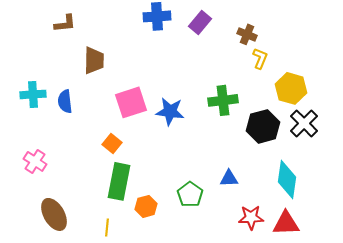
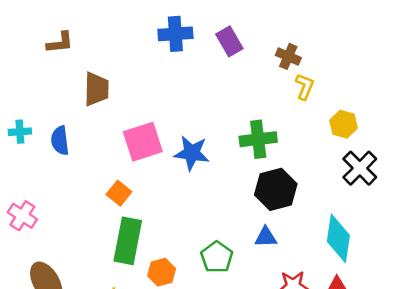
purple rectangle: (200, 22) -> (229, 41), turned -70
yellow hexagon: (291, 88) -> (343, 124), size x0.7
cyan cross: (33, 94) -> (20, 132), size x0.7
black hexagon: (263, 126) -> (276, 189), moved

